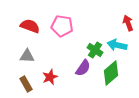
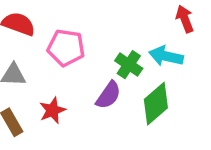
pink pentagon: (62, 26) -> (66, 48), moved

